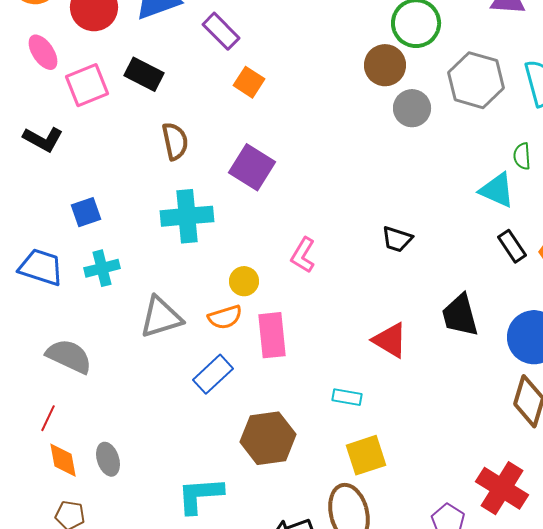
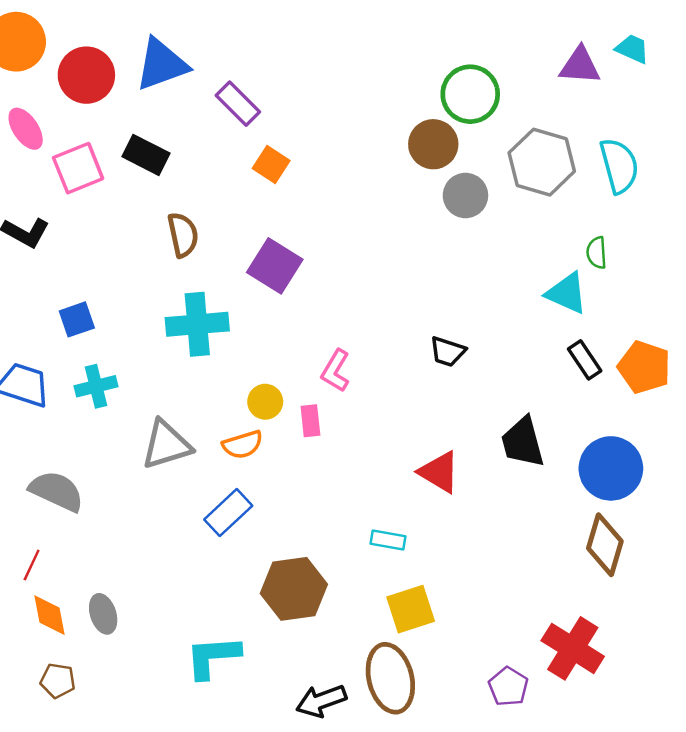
pink rectangle: (272, 335) -> (310, 421), moved, size x0.6

